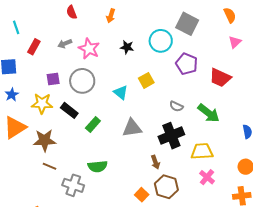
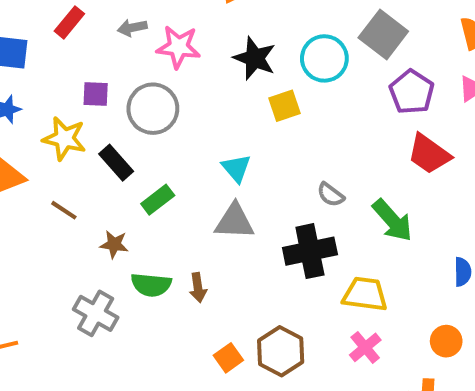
black star: (127, 47) -> (255, 58), size x1.5
pink star: (89, 49) -> (179, 47), turned -30
purple pentagon: (187, 64) -> (412, 92), moved
yellow square: (146, 80) -> (285, 106), moved
cyan triangle: (121, 92) -> (236, 168), moved
brown star: (44, 140) -> (114, 244), moved, size x0.6
brown arrow: (155, 162) -> (198, 288), moved
brown line: (49, 166) -> (64, 210), moved

